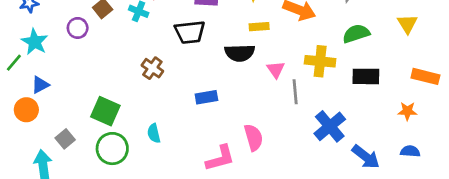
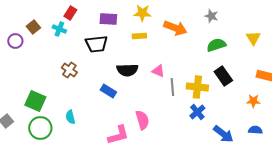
yellow rectangle: (259, 27) -> (139, 36), moved
black semicircle: (240, 53) -> (127, 70), moved
yellow cross: (320, 61) -> (197, 87), moved
pink triangle: (276, 70) -> (158, 71), turned -32
black rectangle: (366, 76) -> (223, 76), turned 54
blue rectangle: (206, 97) -> (108, 91), turned 42
blue cross: (330, 126) -> (197, 112), size x0.7

